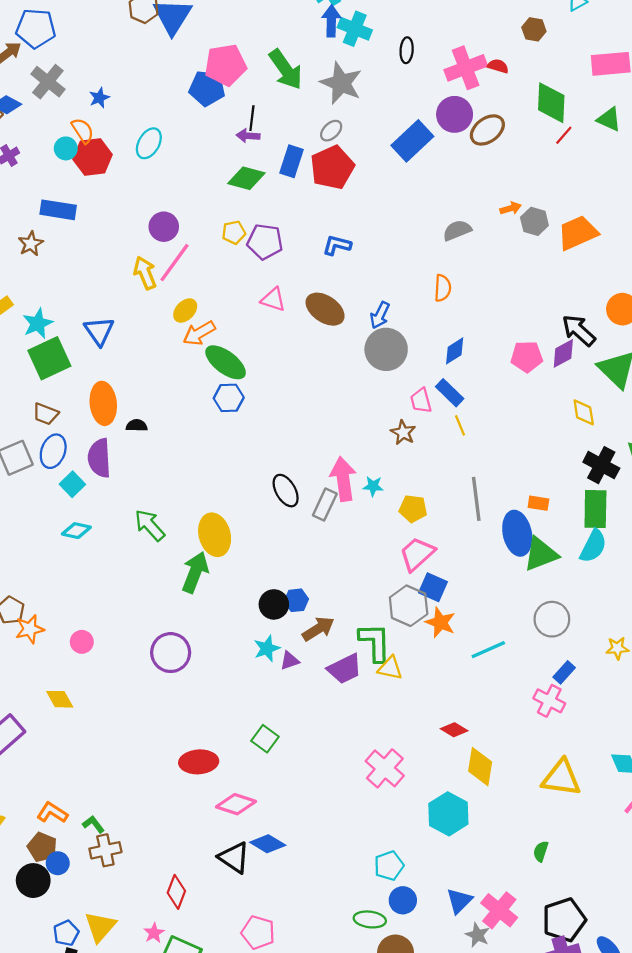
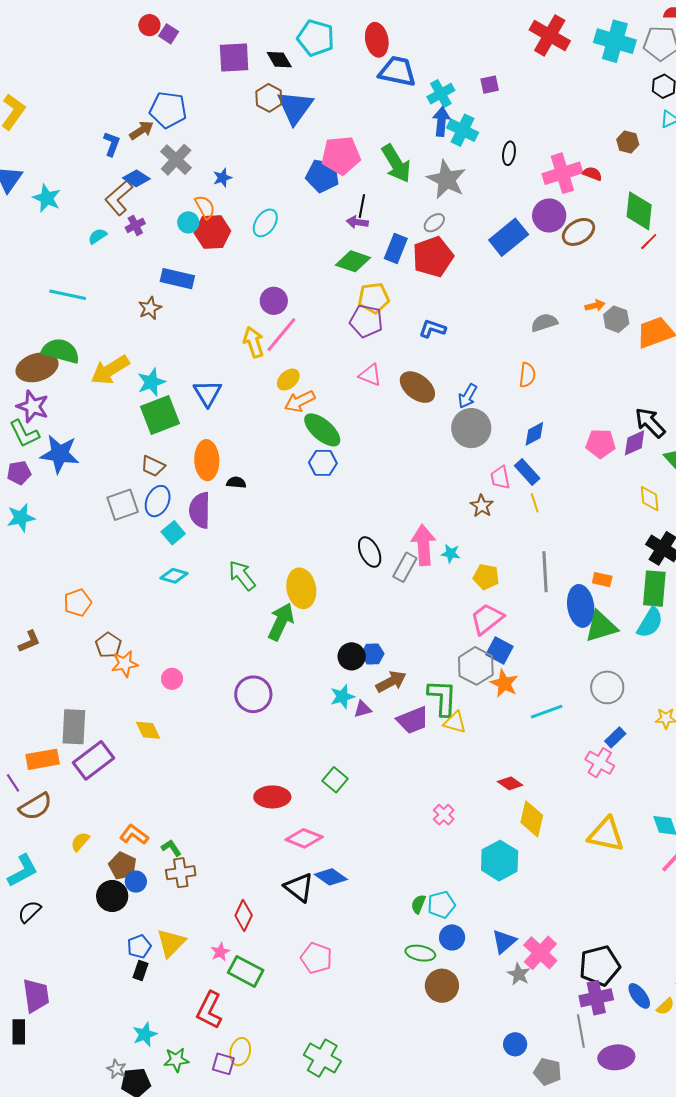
yellow pentagon: (234, 232) -> (374, 298), moved, size x1.4
pink cross: (385, 768) -> (444, 815), size x0.6
green semicircle: (541, 851) -> (418, 904), moved

